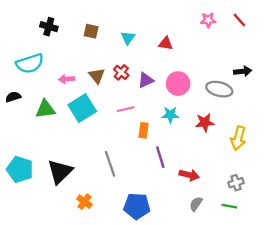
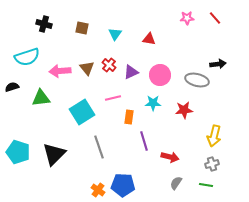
pink arrow: (67, 79) -> (60, 71), size x1.5
cyan square: (82, 108) -> (82, 112), moved
yellow arrow: (238, 138) -> (214, 136), moved
orange cross: (84, 202) -> (98, 190), moved

